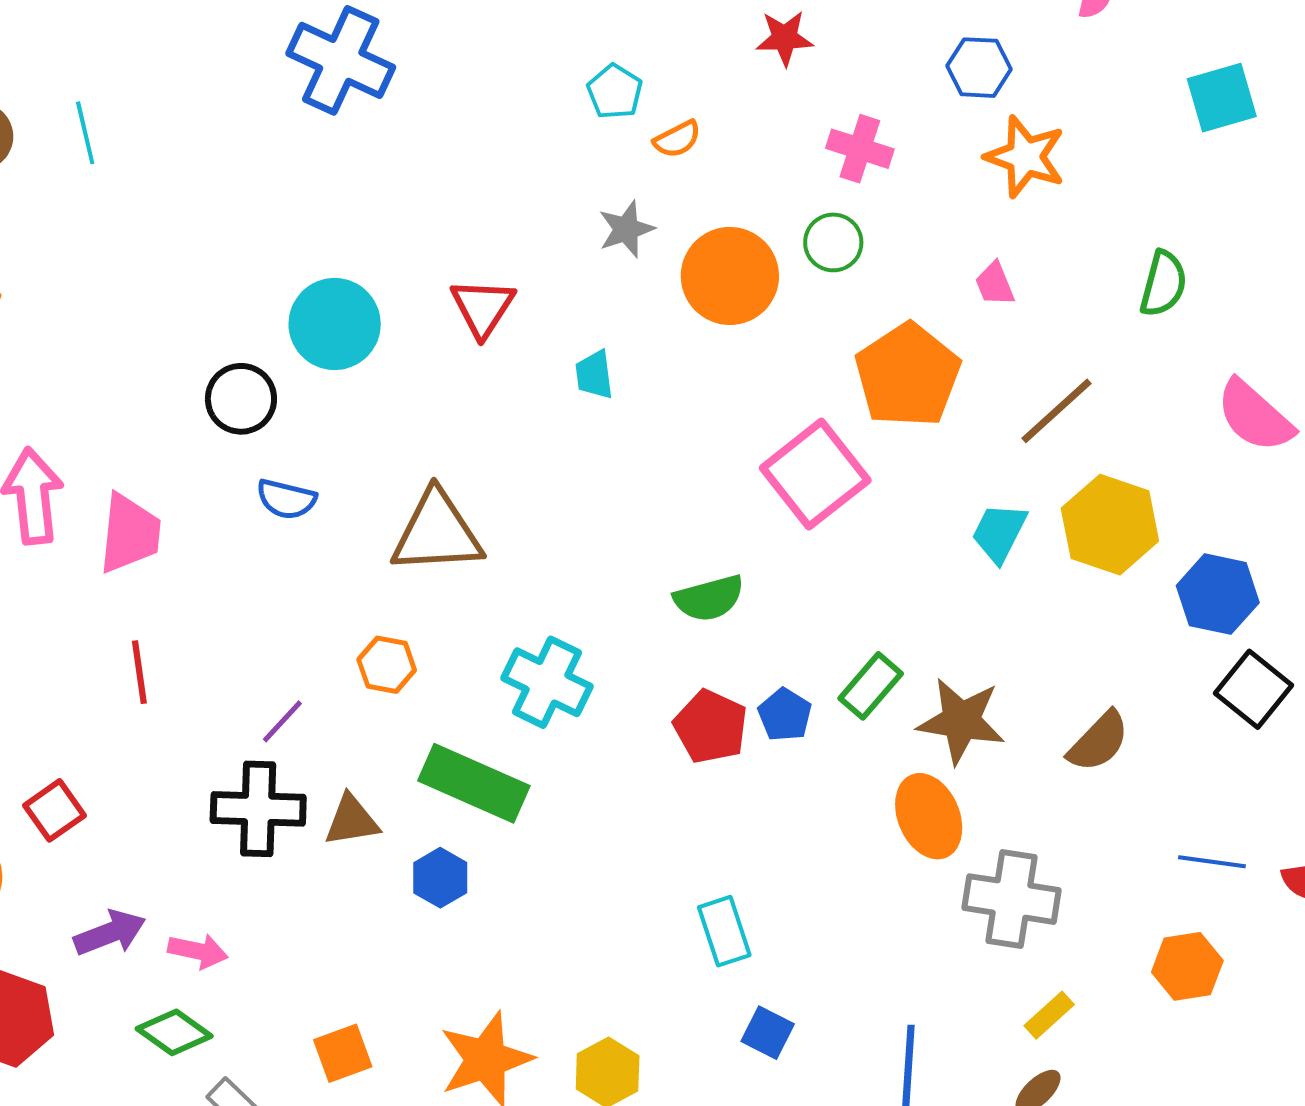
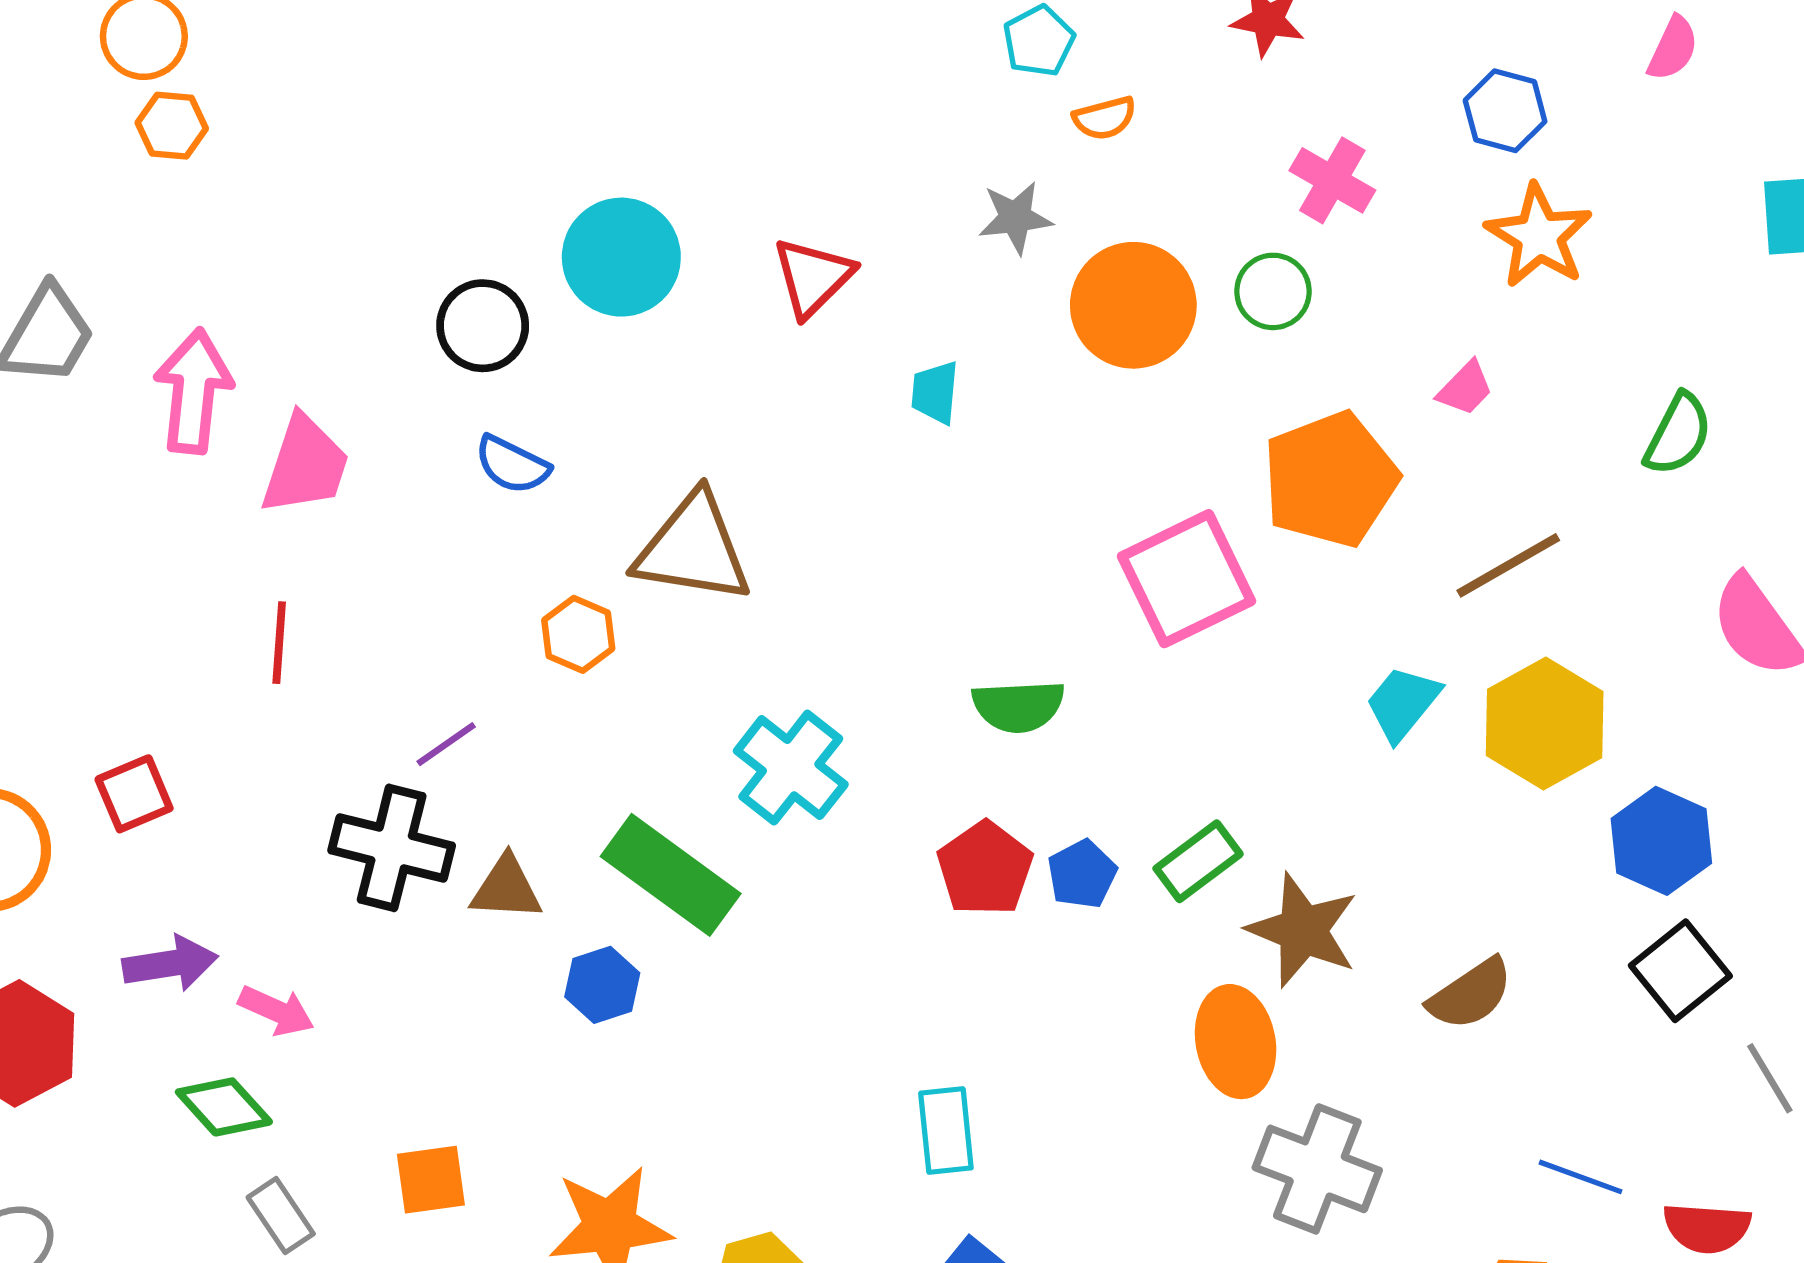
pink trapezoid: (995, 284) -> (1465, 388), turned -126
orange hexagon: (387, 665) -> (578, 634), moved

